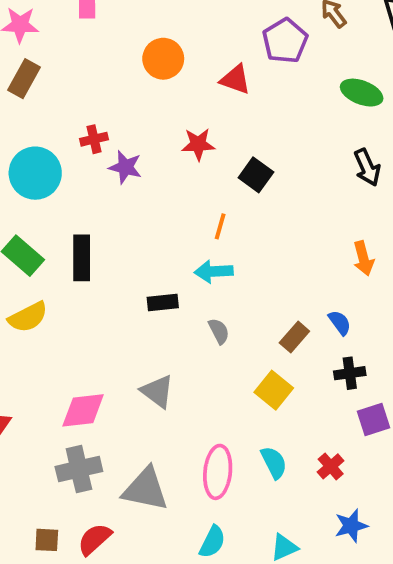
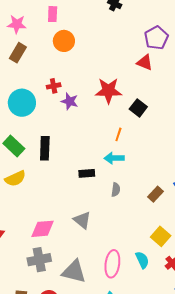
orange circle: (163, 59) -> (64, 41), moved
red triangle: (235, 79) -> (145, 62), moved
red star: (198, 144) -> (108, 91), size x1.5
gray semicircle: (219, 331) -> (116, 190), turned 32
yellow square: (274, 390) -> (161, 236), moved

